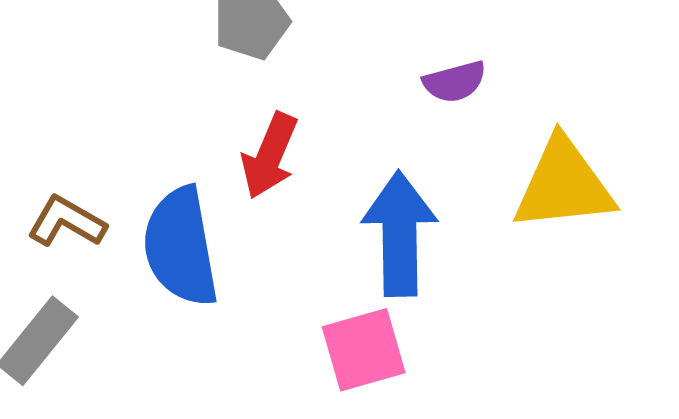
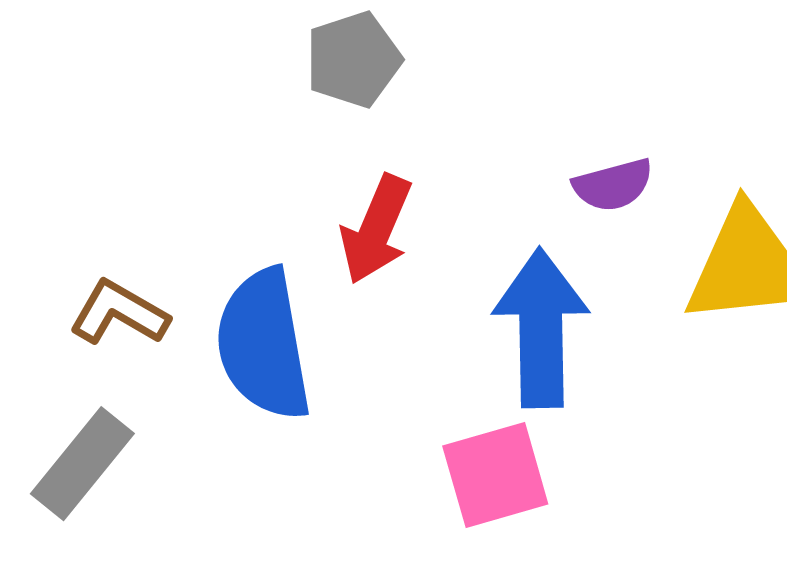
purple semicircle: (455, 82) -> (613, 185), moved

